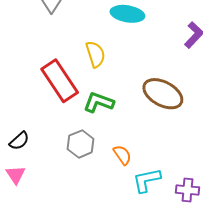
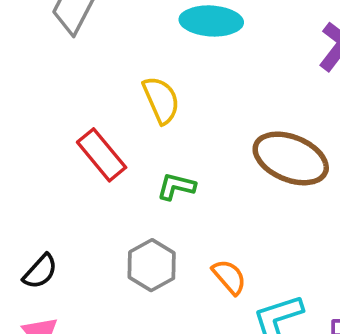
red rectangle: (60, 81) -> (102, 155), size x0.7
green L-shape: (99, 102) -> (176, 186), size x0.7

